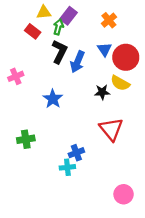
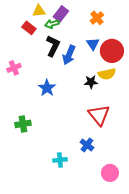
green arrow: (58, 27) -> (52, 24), turned -120
yellow semicircle: (120, 83) -> (107, 74), turned -42
blue cross: (76, 153) -> (87, 145), moved, turned -32
cyan cross: (67, 167) -> (60, 160), moved

